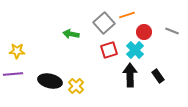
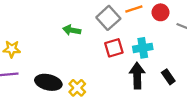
red circle: (144, 32) -> (161, 12), moved
cyan cross: (135, 50) -> (143, 48), turned 36

